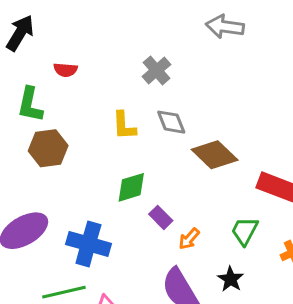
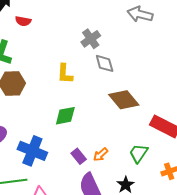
red semicircle: (65, 70) -> (23, 21), moved
gray diamond: (171, 122) -> (105, 63), moved
purple rectangle: (161, 217) -> (79, 156), moved

